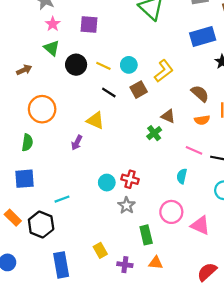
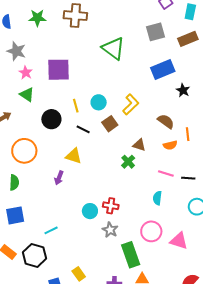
purple square: (89, 25) -> (59, 70), size x1.4
black circle: (76, 65) -> (51, 119), moved
yellow line: (103, 66) -> (76, 106), turned 56
green rectangle: (146, 235) -> (131, 255), size x1.4
yellow rectangle: (100, 250) -> (79, 274), moved

